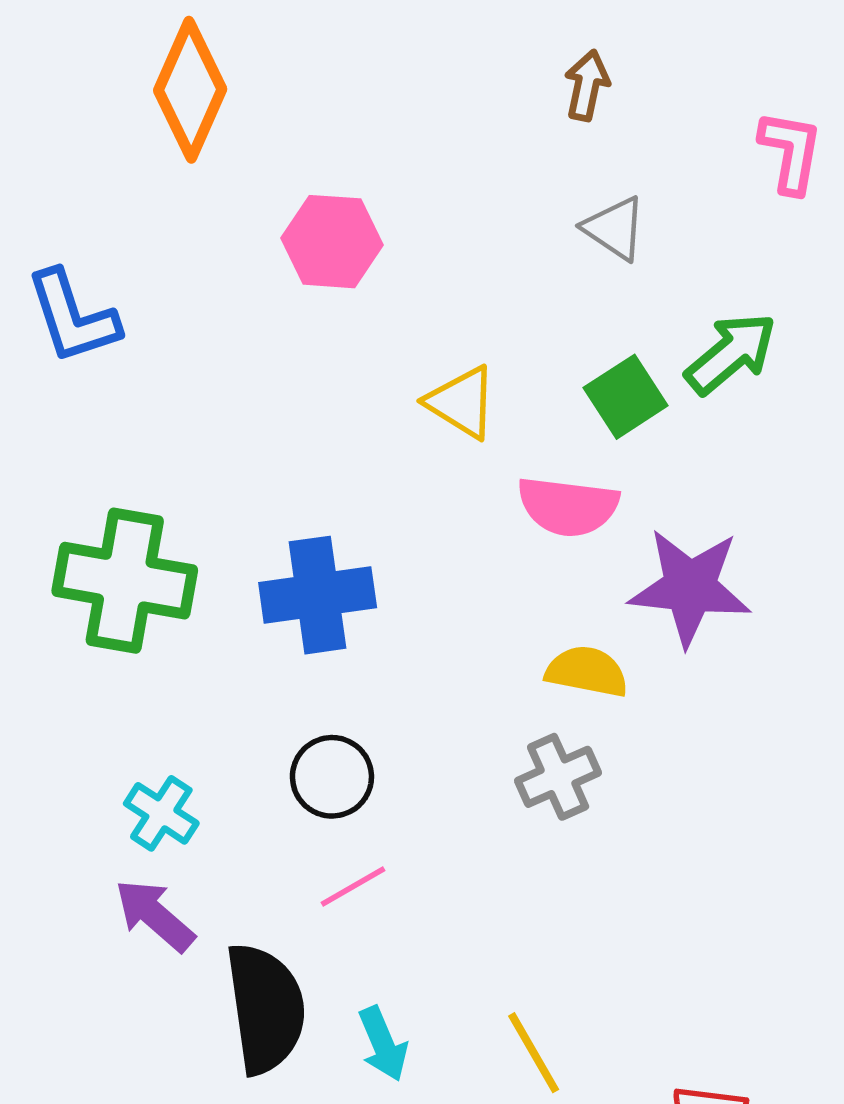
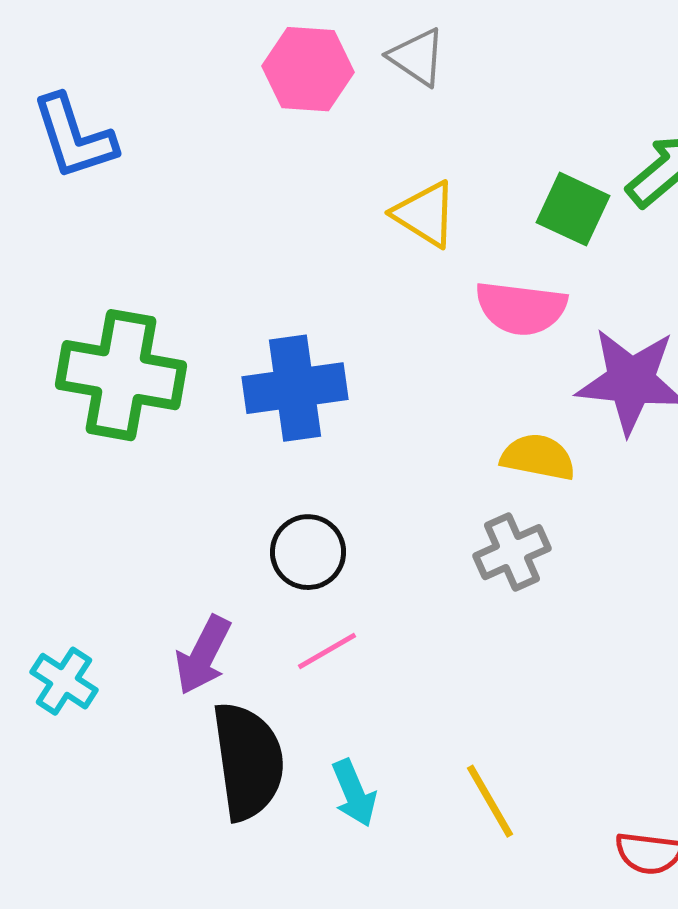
gray triangle: (615, 228) -> (417, 57), moved
green square: (626, 397) -> (573, 209), turned -32
cyan cross: (161, 813) -> (64, 681), moved
purple arrow: (155, 915) -> (203, 655), moved, turned -104

